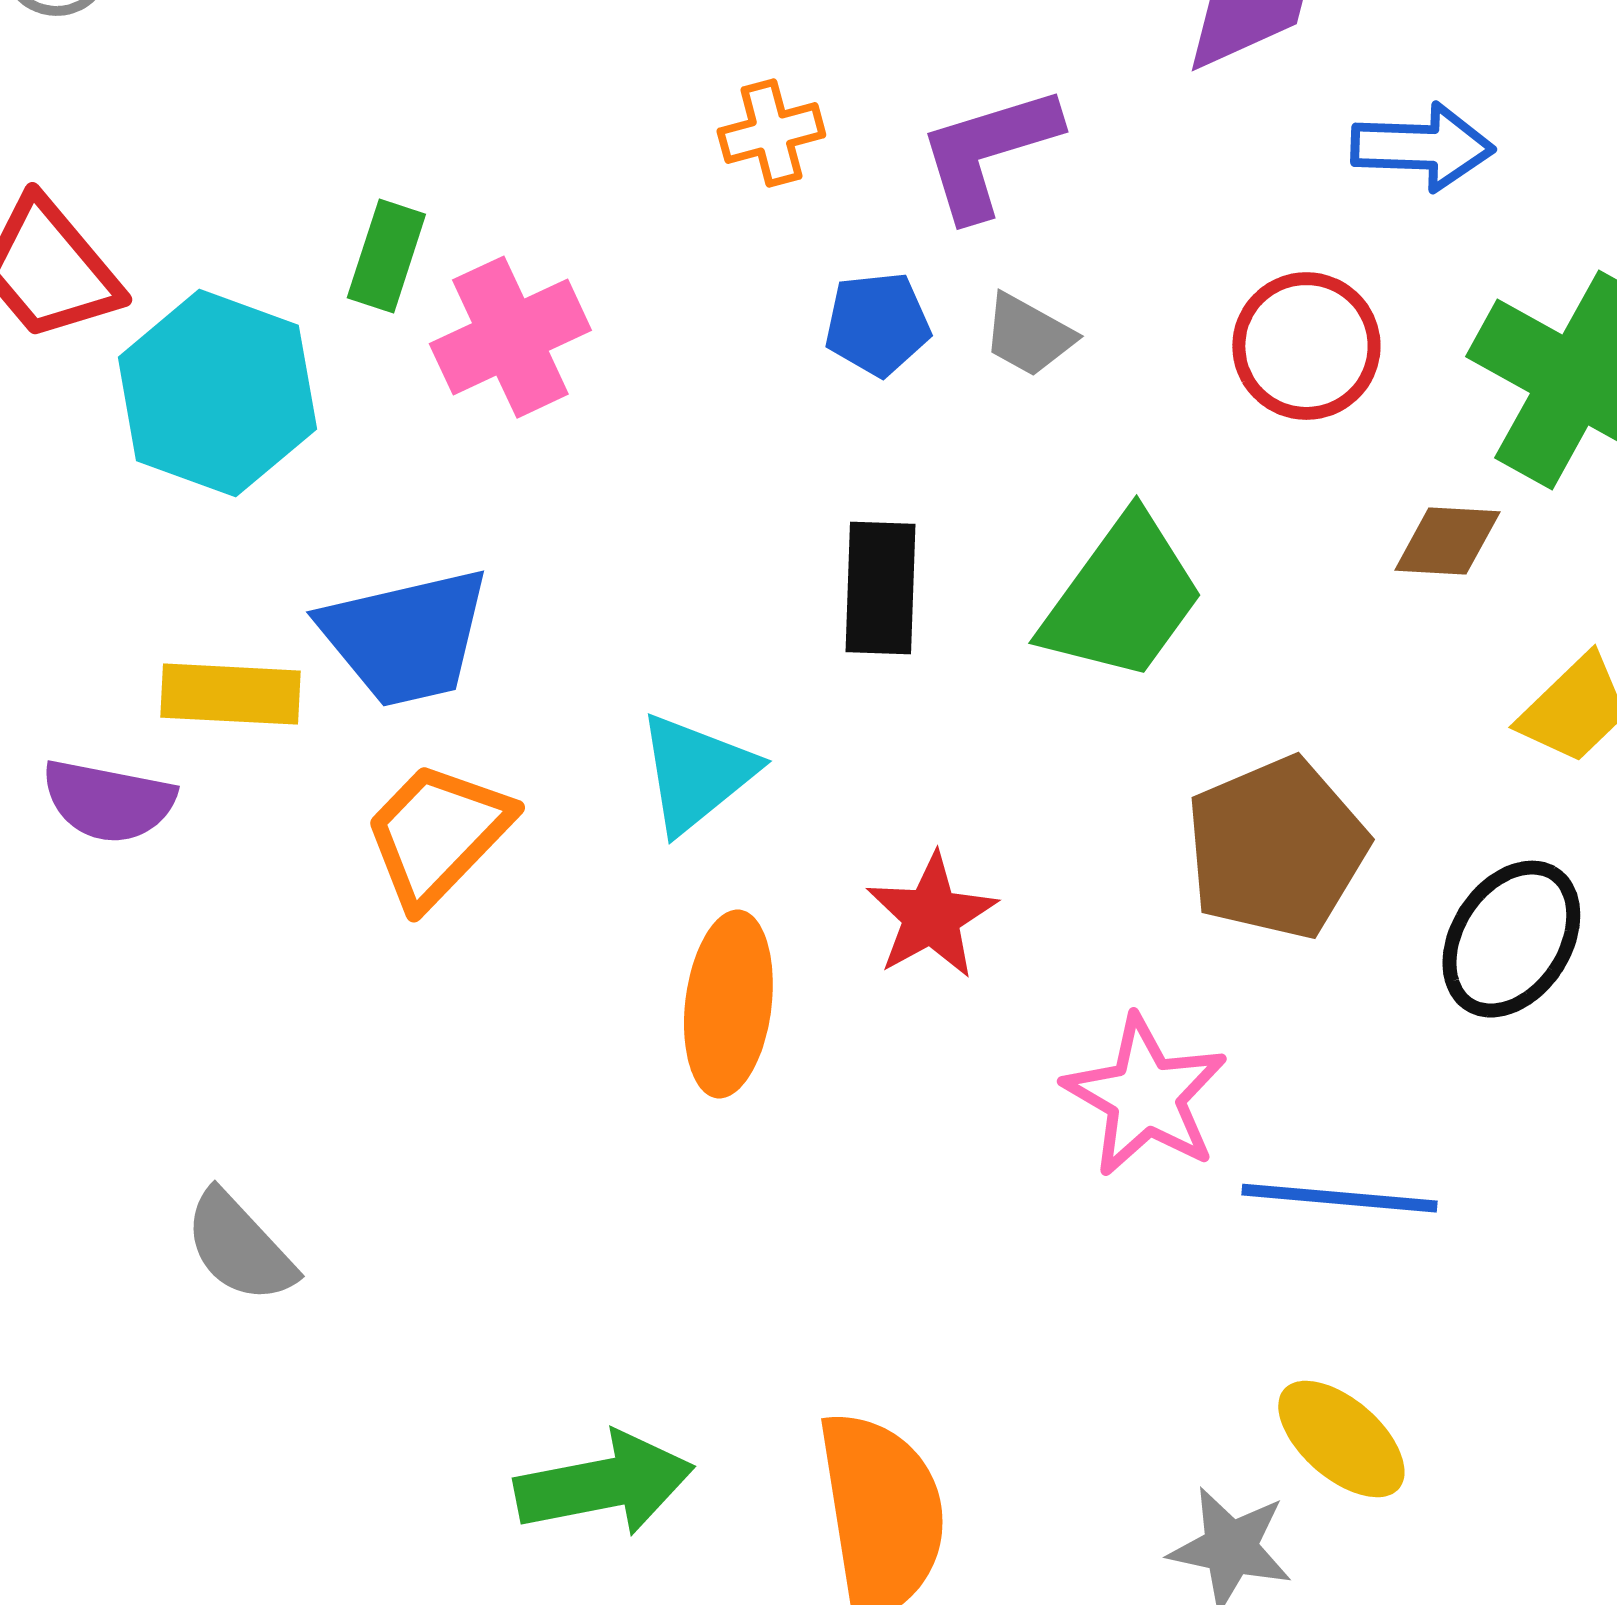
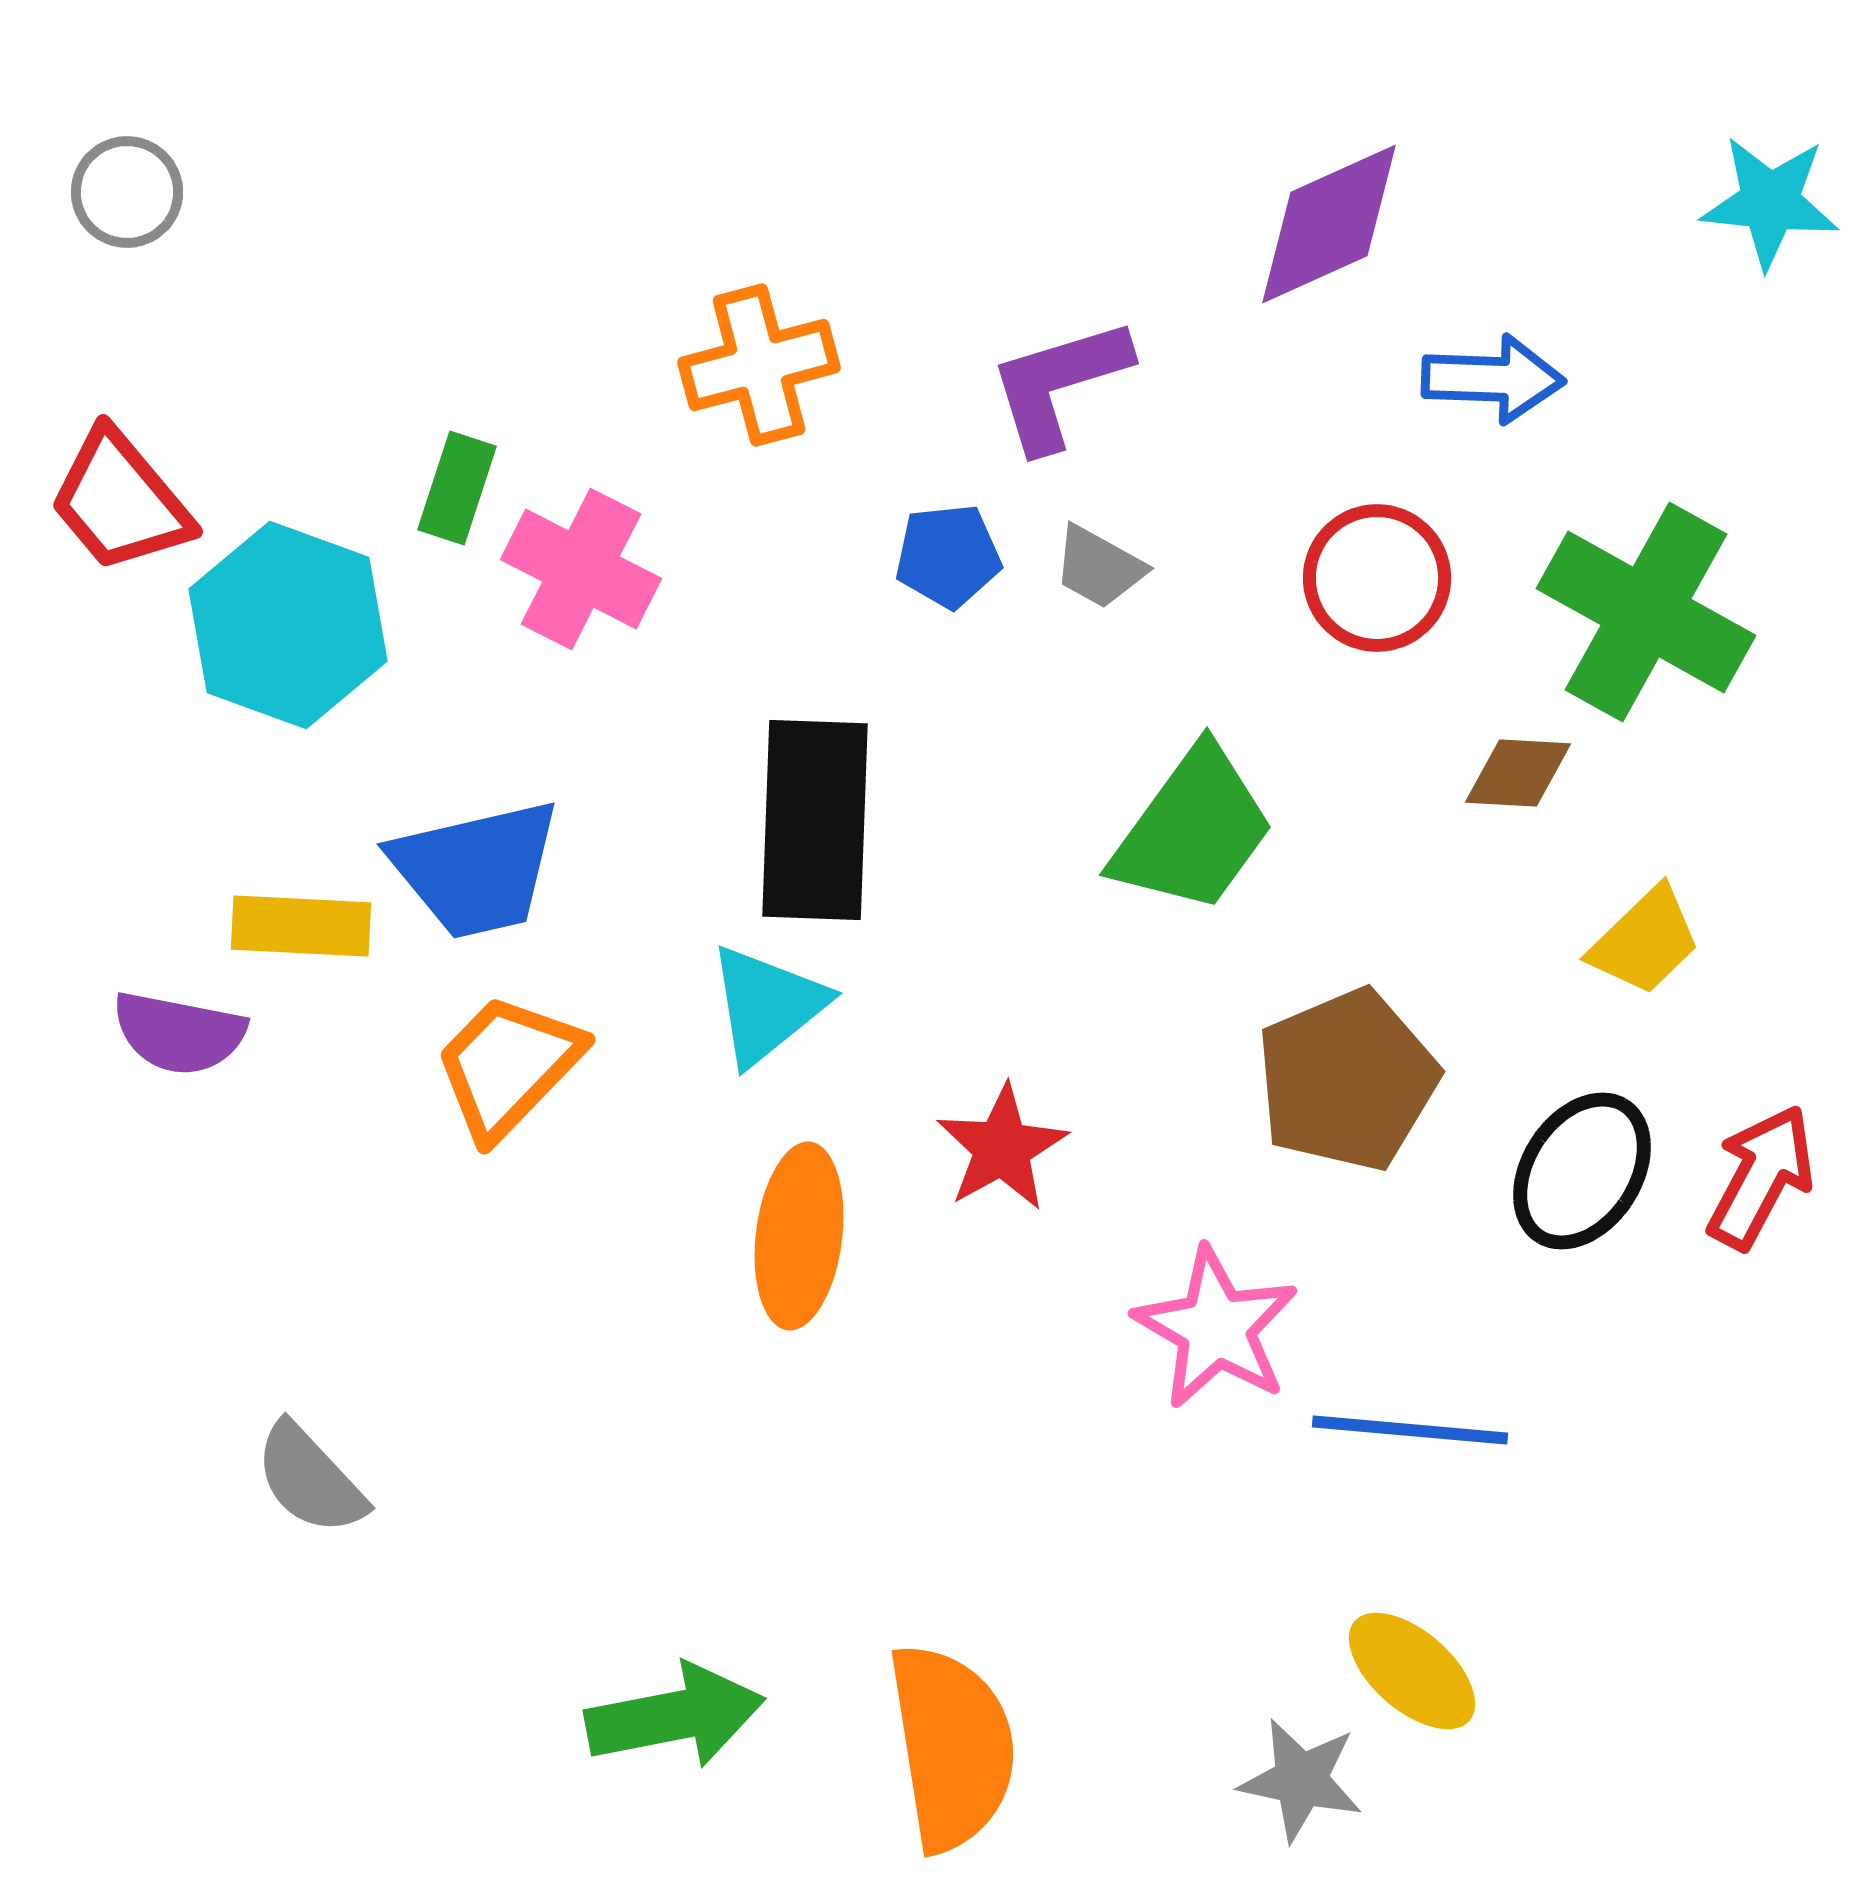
orange cross: (771, 133) -> (759, 365), moved, size x1.5
pink cross: (510, 337) -> (581, 569), turned -38
black rectangle: (880, 588) -> (815, 820), moved, size x1.5

